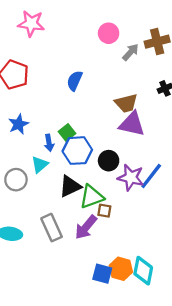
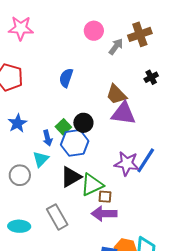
brown trapezoid: (126, 103) -> (116, 95), turned 65
black circle: (109, 161) -> (83, 123), moved
purple arrow: (86, 227) -> (104, 214), moved, turned 55

